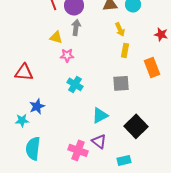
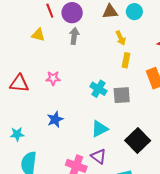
yellow triangle: (56, 37) -> (38, 35), moved
pink star: (67, 55) -> (53, 78), moved
cyan cross: (75, 84) -> (98, 89), moved
blue star: (37, 106) -> (55, 119), moved

